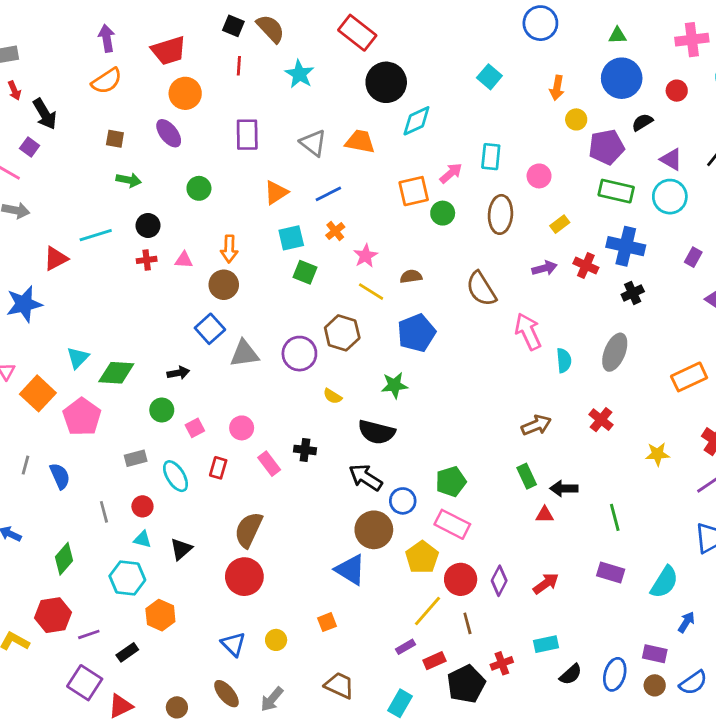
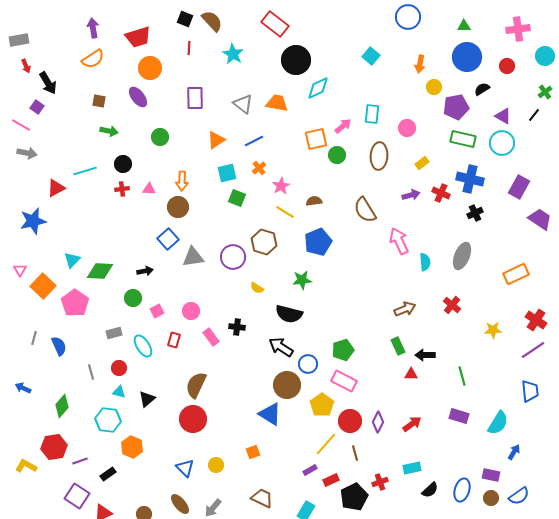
purple rectangle: (693, 257) -> (519, 187), size x1.6

